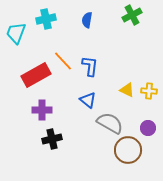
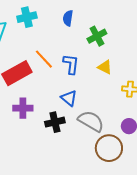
green cross: (132, 15) -> (97, 36), moved
yellow triangle: (127, 90) -> (105, 67), moved
black cross: (52, 139) -> (55, 122), moved

